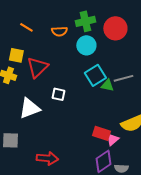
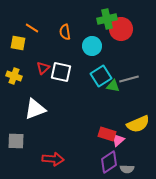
green cross: (85, 21) -> (107, 19), moved
orange semicircle: (59, 31) -> (65, 32), turned 84
yellow square: (16, 55) -> (18, 43), moved
red triangle: (37, 67) -> (43, 68), size x0.6
white square: (58, 94) -> (61, 72), moved, size x1.5

